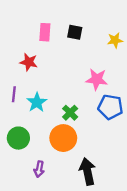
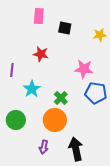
pink rectangle: (45, 32) -> (39, 16), moved
red star: (29, 62) -> (41, 54), moved
purple line: (14, 94) -> (12, 70), moved
purple arrow: (39, 169) -> (44, 147), moved

